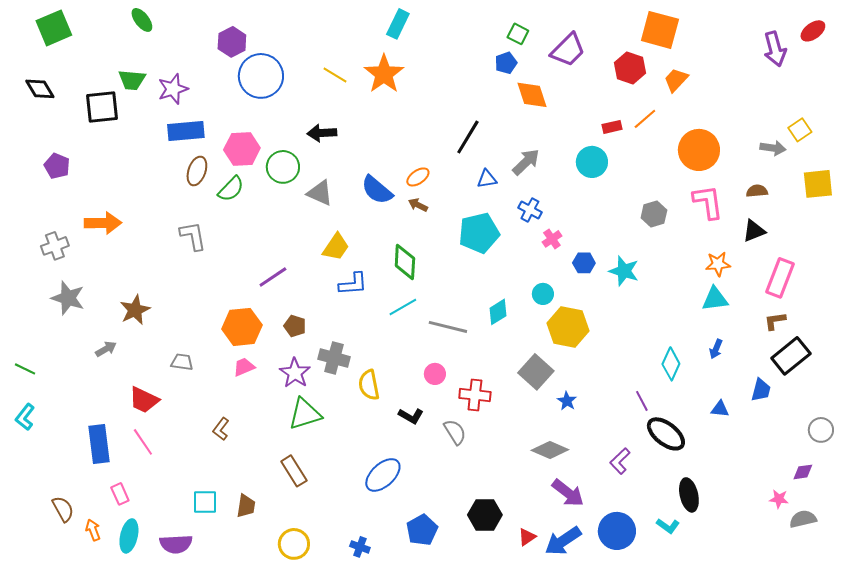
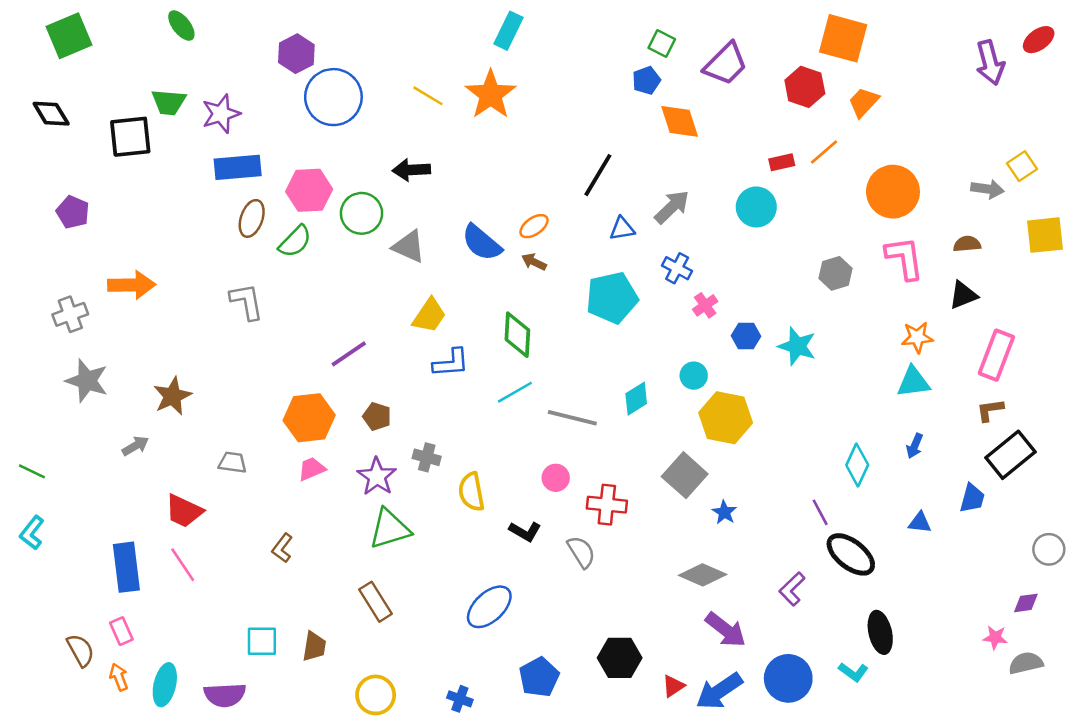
gray cross: (334, 358) -> (427, 457), size x0.7
pink rectangle: (120, 494) -> (121, 631), moved

